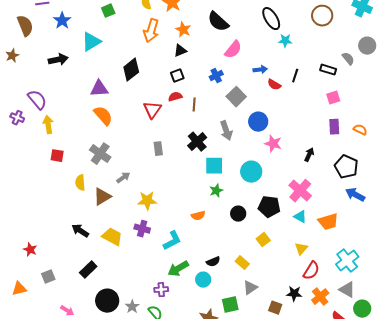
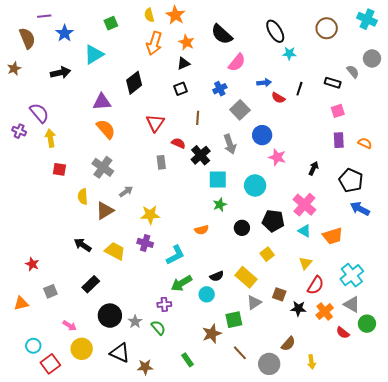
red semicircle: (175, 97) -> (178, 143), moved, turned 40
yellow rectangle: (242, 263) -> (246, 277), size x1.5
brown square: (275, 308) -> (279, 294), moved

